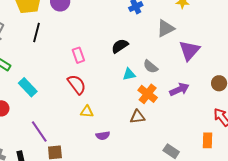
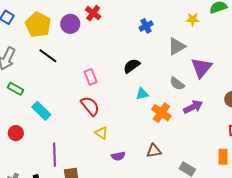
black line: (36, 32) -> (48, 56), turned -66
gray semicircle: (151, 67) -> (177, 84), moved
yellow triangle: (87, 112) -> (101, 133), turned 32
brown triangle: (137, 117) -> (154, 151), moved
purple line: (39, 132) -> (55, 155), turned 35

